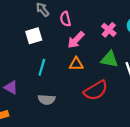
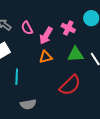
pink arrow: (76, 40) -> (46, 36), moved
orange triangle: (76, 64) -> (46, 57), moved

